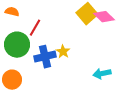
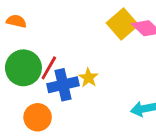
red line: (35, 28) -> (49, 68), moved
orange circle: (12, 80) -> (38, 117), moved

